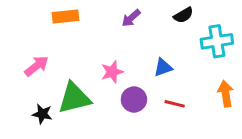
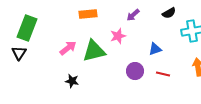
pink star: (112, 72) -> (118, 36), moved
green triangle: (74, 98) -> (94, 51), moved

